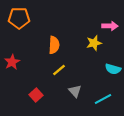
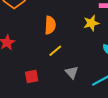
red square: (36, 95) -> (32, 76), turned 32

